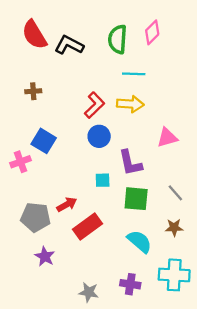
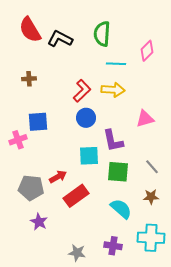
pink diamond: (152, 32) -> (147, 51), moved
blue square: (44, 141) -> (38, 122), turned -35
cyan square: (103, 180) -> (89, 156), size x1.5

